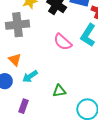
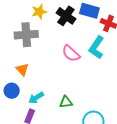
cyan arrow: (30, 76) -> (36, 98), moved

